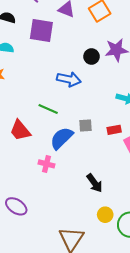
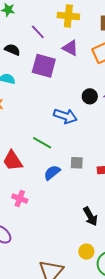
blue semicircle: (62, 138) -> (52, 173), size x0.7
pink cross: (46, 164) -> (20, 198), moved
black arrow: (95, 183) -> (90, 216), moved

